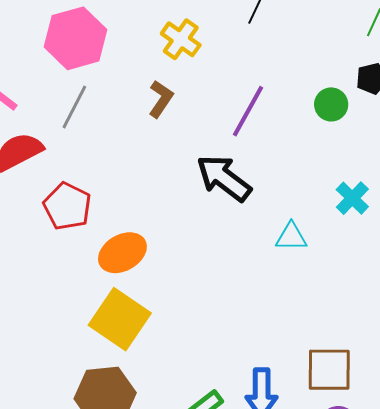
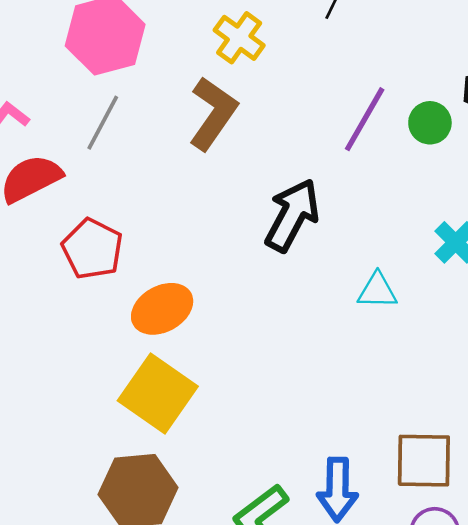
brown L-shape: (161, 99) -> (213, 113), size x1.5
purple line: (248, 111) -> (365, 119), moved
black arrow: (224, 178) -> (292, 215), turned 80

